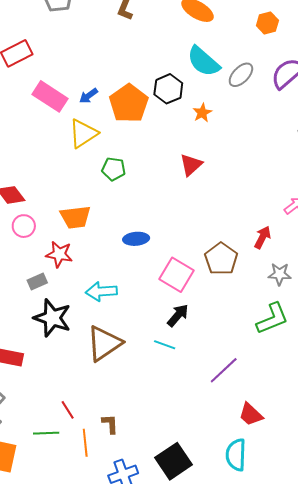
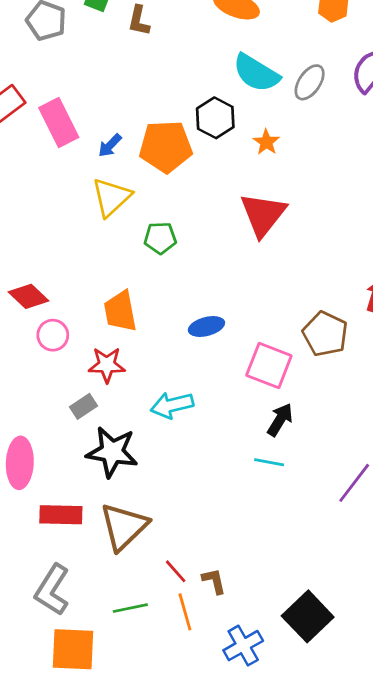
pink rectangle: (50, 96) -> (59, 122), moved, turned 40
orange pentagon: (129, 103) -> (166, 147), turned -30
red triangle: (191, 165) -> (263, 214), size x1.5
orange trapezoid: (76, 217) -> (120, 311), turned 96
brown triangle: (104, 343) -> (124, 526), moved
red line: (68, 410) -> (176, 571), moved

